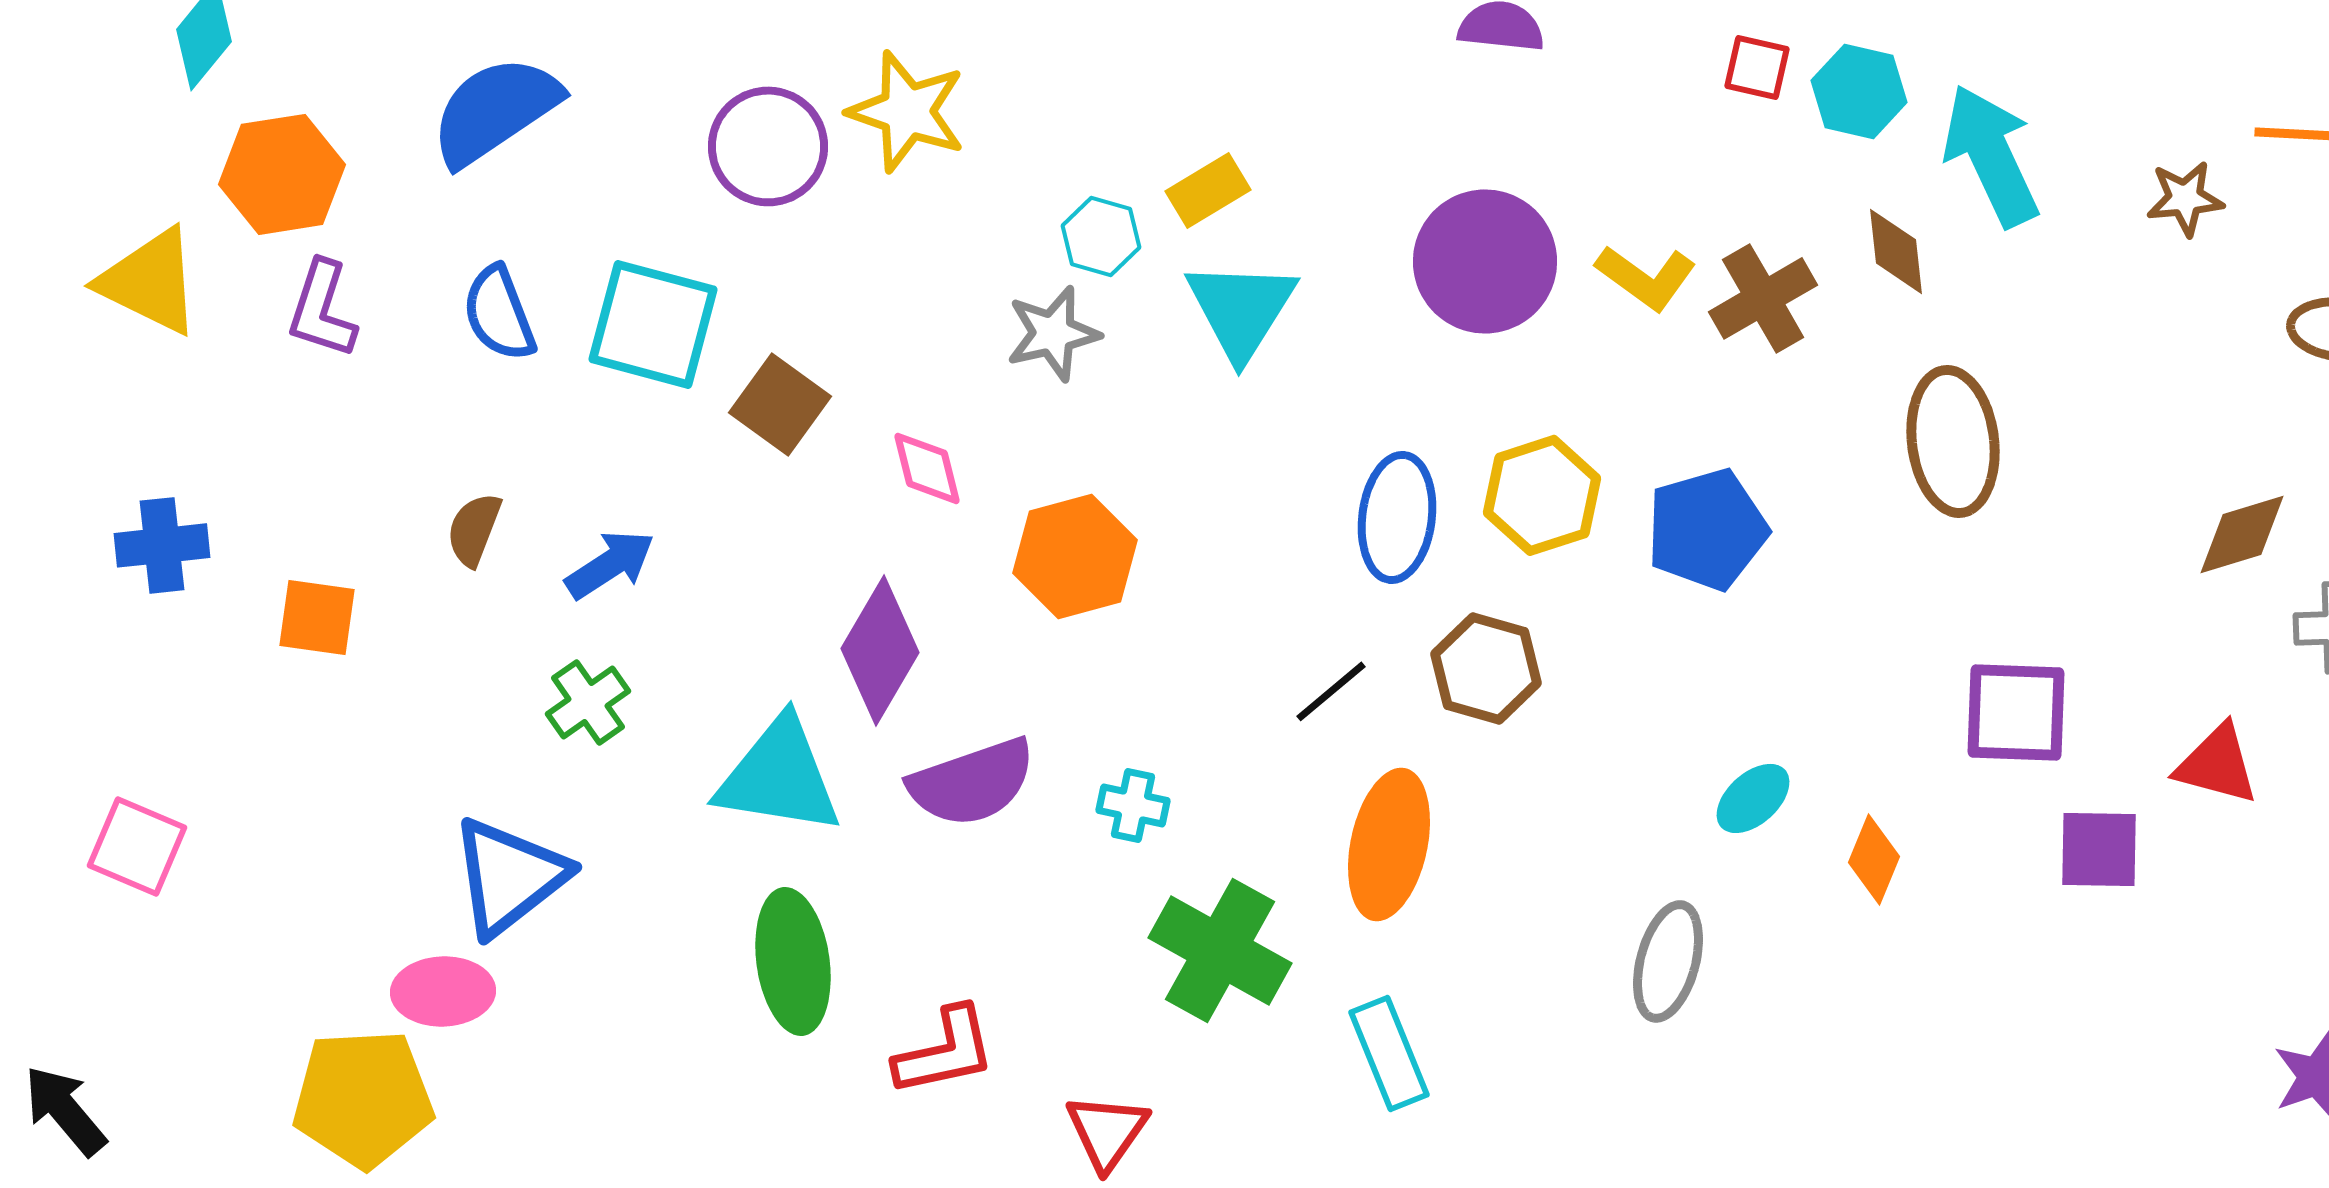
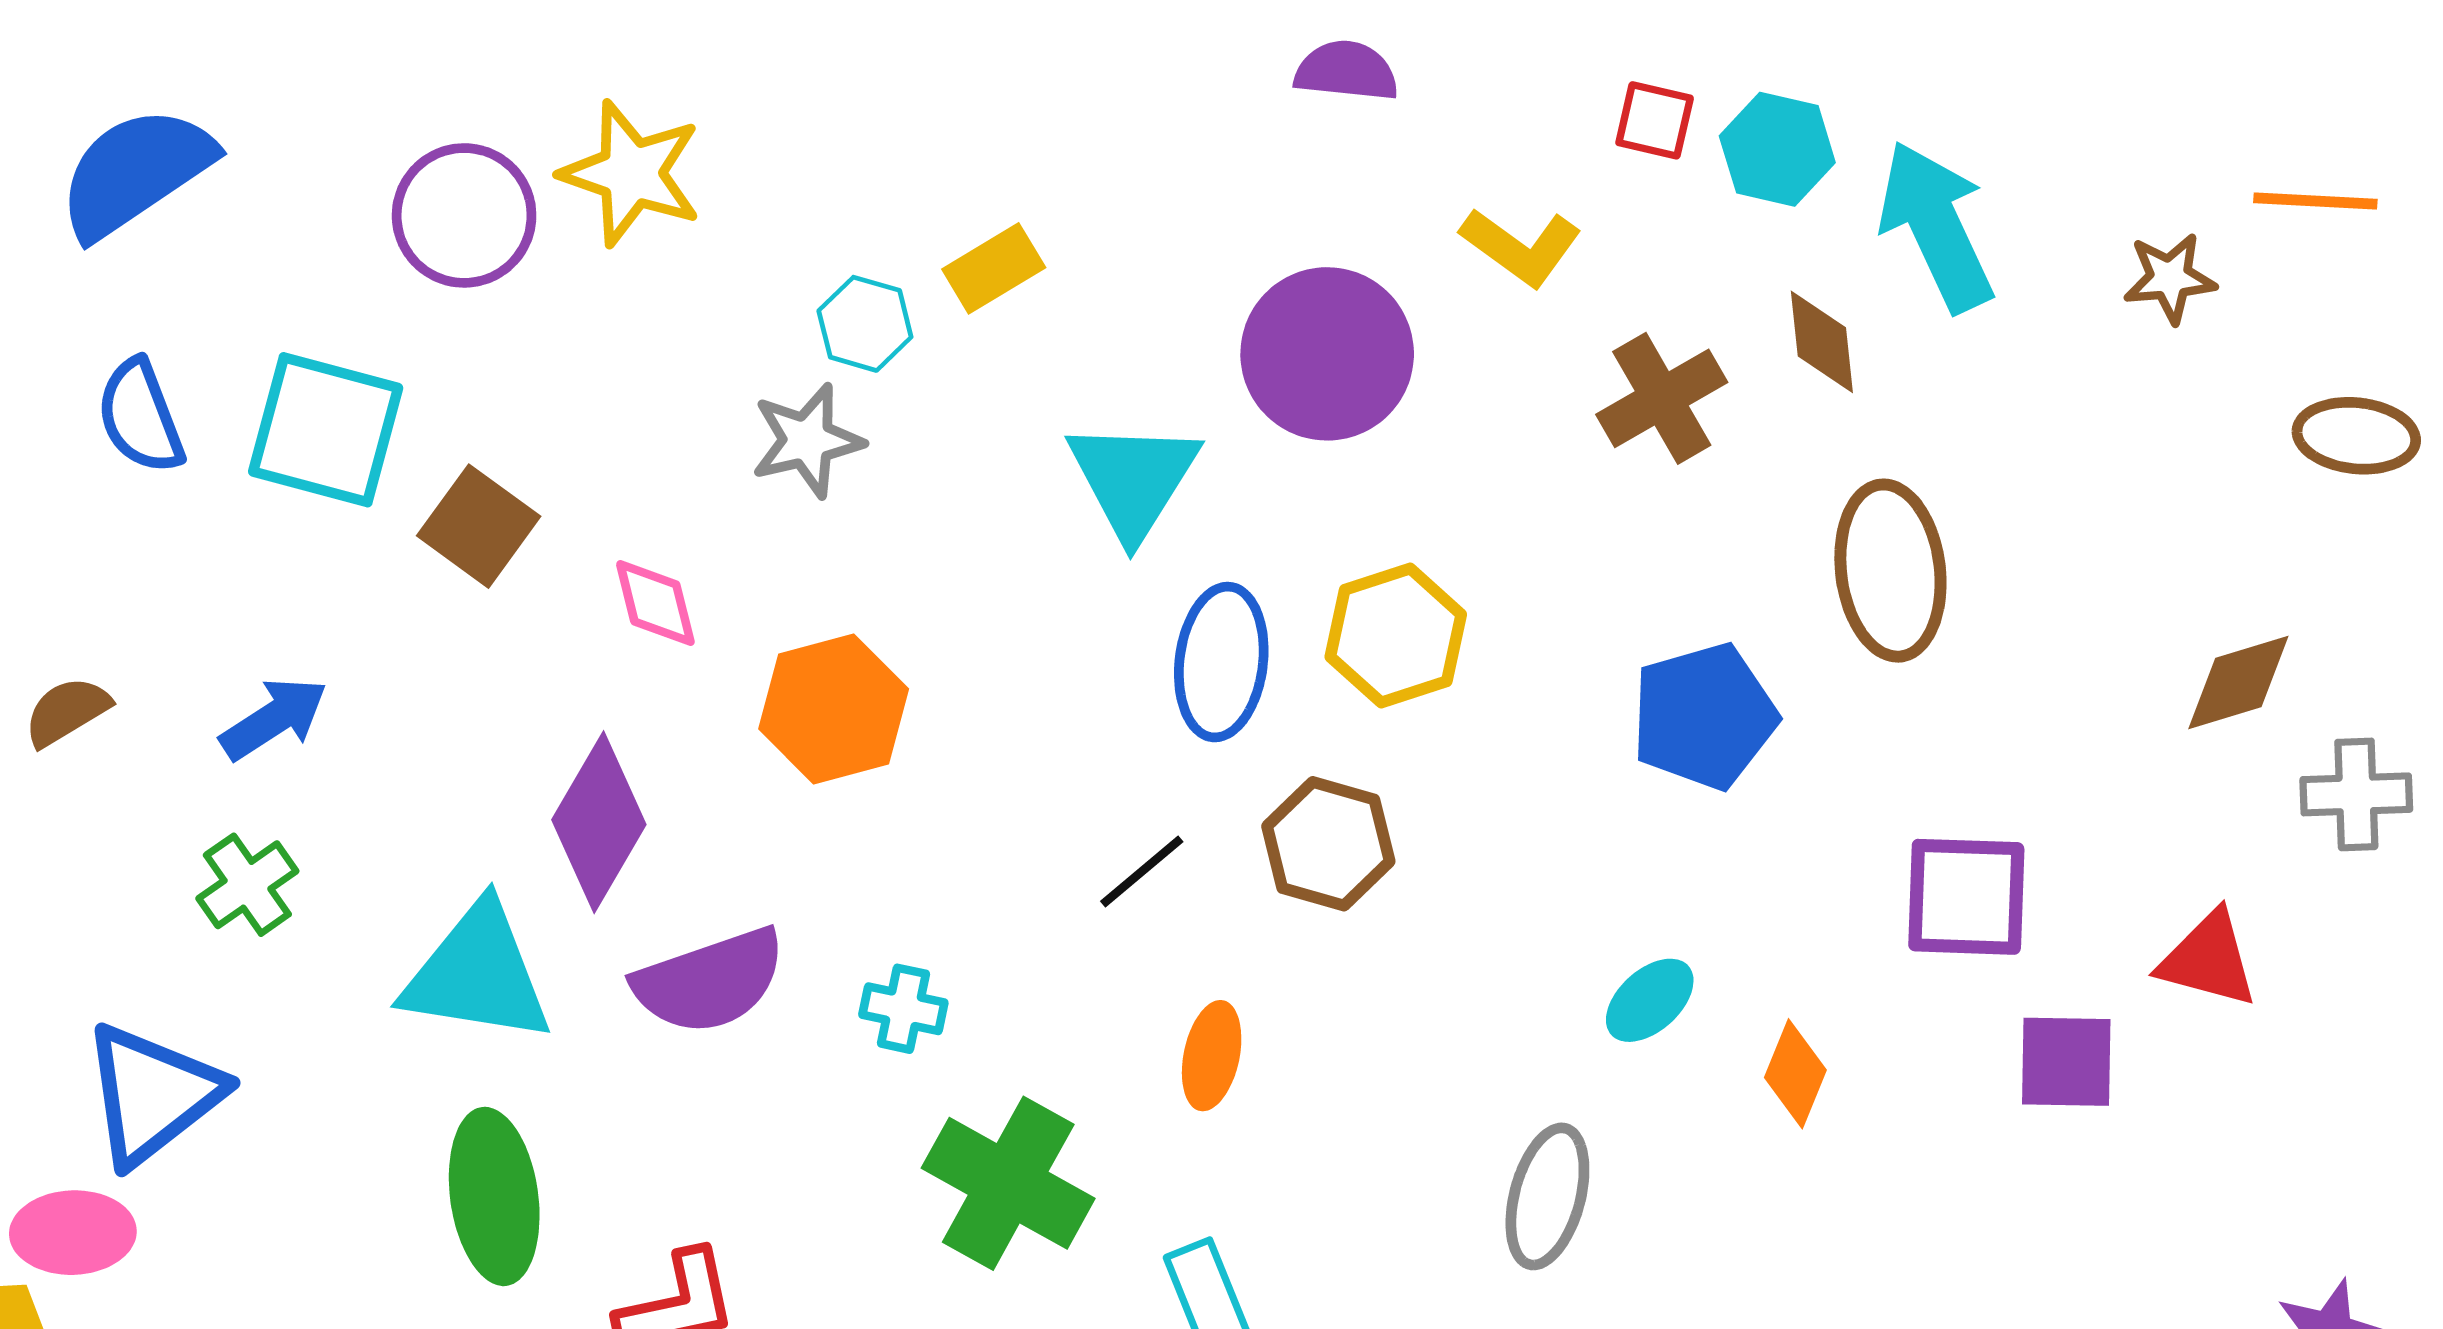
yellow L-shape: (1646, 277) -> (1521, 247), moved
cyan triangle: (1241, 309) -> (1133, 479), moved
brown semicircle: (474, 529) -> (67, 711), moved, turned 38
blue pentagon: (1707, 529) -> (1704, 716), moved
orange ellipse: (1389, 844) -> (1212, 1056), size x0.6

